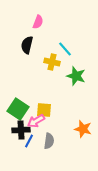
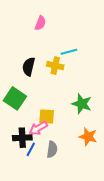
black semicircle: (27, 45) -> (29, 67), moved
cyan line: (65, 49) -> (69, 52), turned -63
green star: (76, 76) -> (82, 104), moved
green square: (18, 109) -> (15, 98), moved

